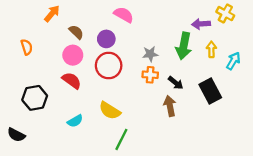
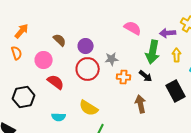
orange arrow: (52, 14) -> (22, 31), moved
pink semicircle: (124, 15) -> (133, 28), moved
gray star: (150, 54) -> (112, 59), moved
pink circle: (73, 55) -> (44, 60), moved
black arrow: (176, 83) -> (146, 76), moved
cyan semicircle: (75, 121) -> (59, 117), turned 32

